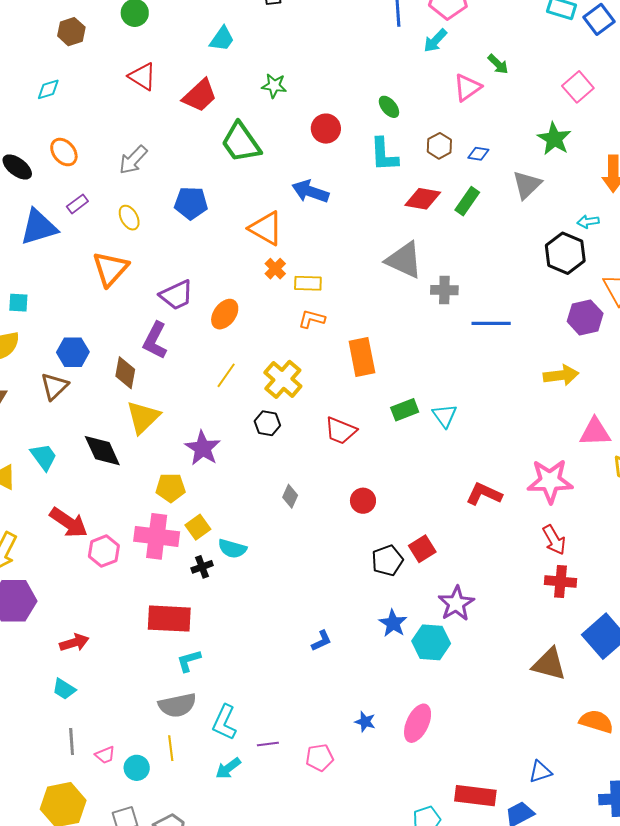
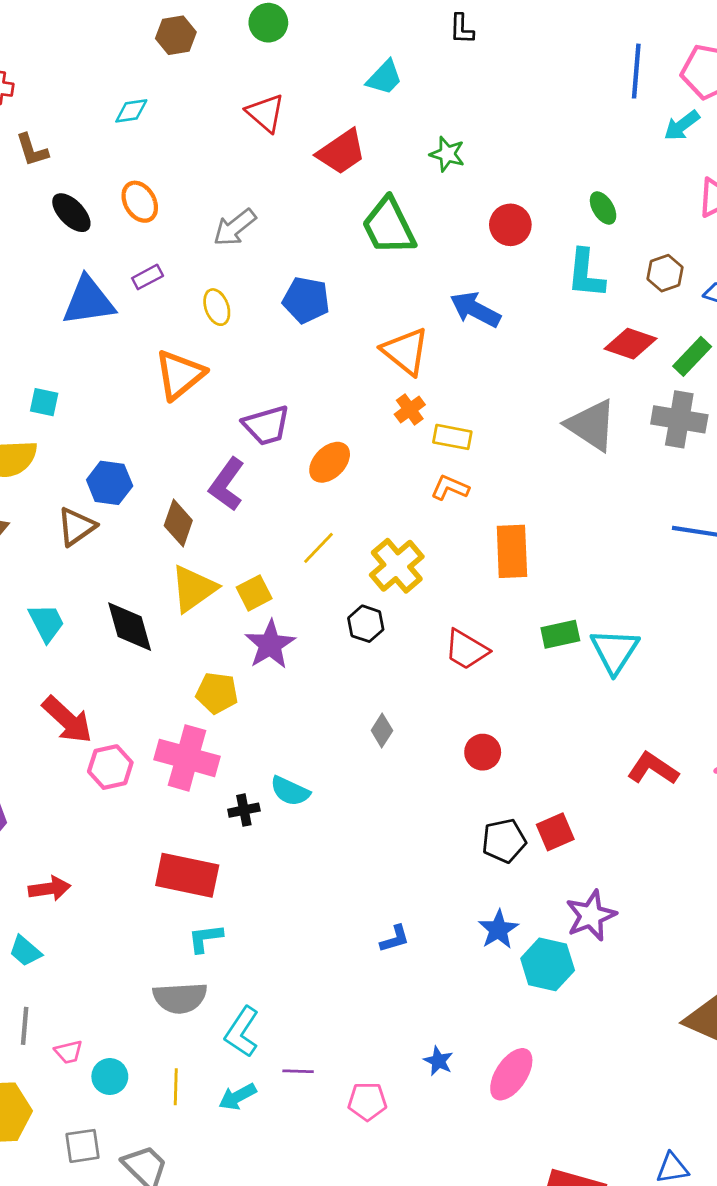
gray cross: (444, 290) -> (679, 419), moved, size x1.4
cyan triangle: (445, 416) -> (615, 651), size x1.4
yellow square: (198, 527) -> (254, 593), moved
yellow line: (171, 748) -> (176, 1087), moved

